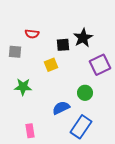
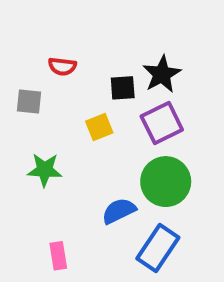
purple square: (100, 65) -> (162, 123), moved
green circle: (85, 93) -> (166, 182), size x1.6

